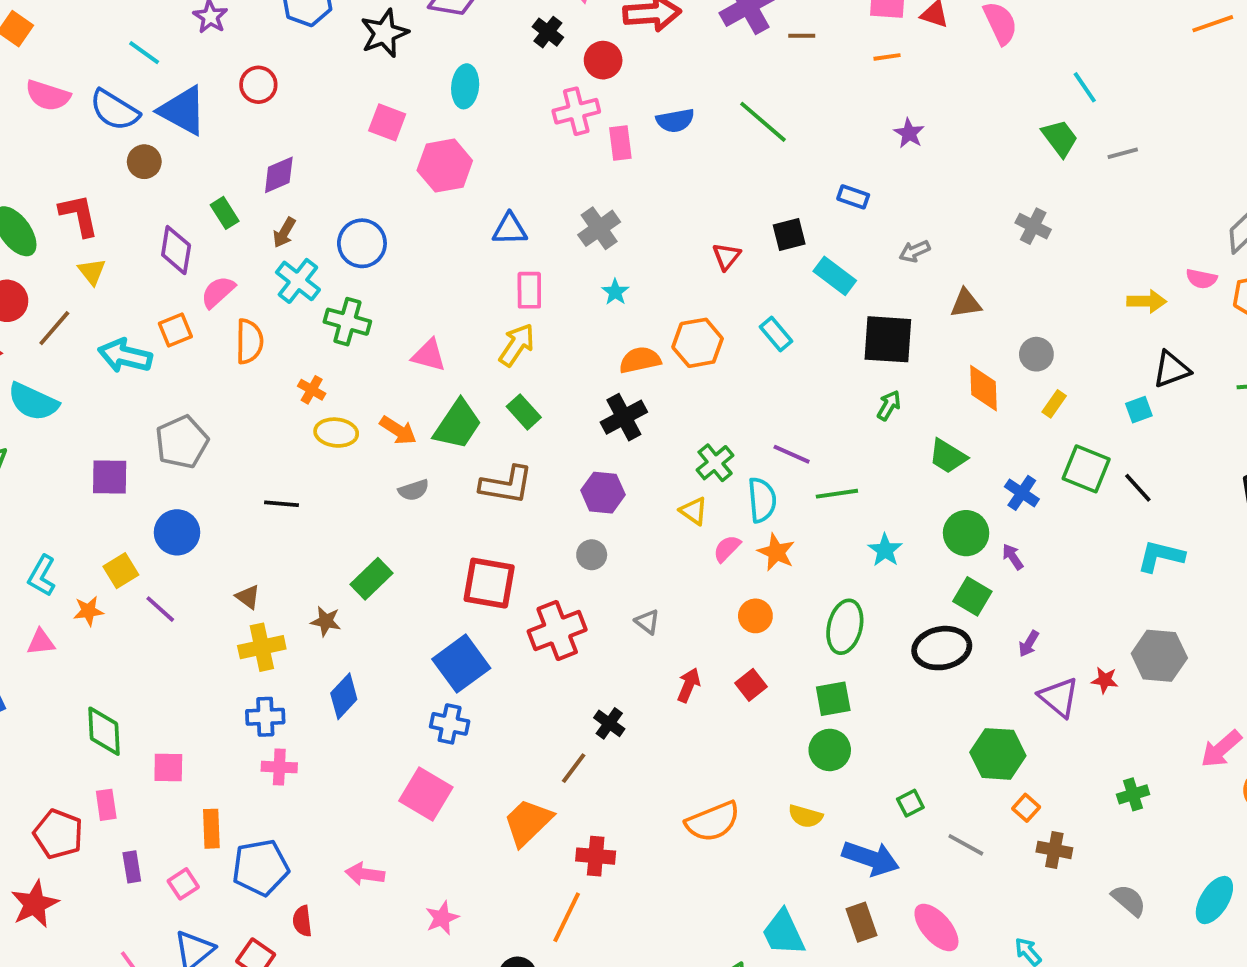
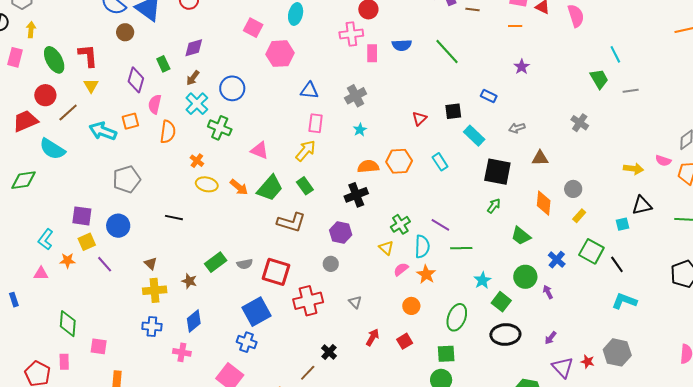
pink semicircle: (218, 292) -> (155, 104), turned -42
purple square: (110, 477) -> (82, 216), moved
gray semicircle: (414, 490) -> (245, 264), moved
green square: (972, 596) -> (501, 302), moved
pink cross: (279, 767) -> (182, 352), moved

